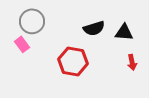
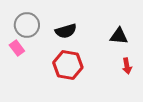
black semicircle: (94, 28) -> (66, 31), moved

